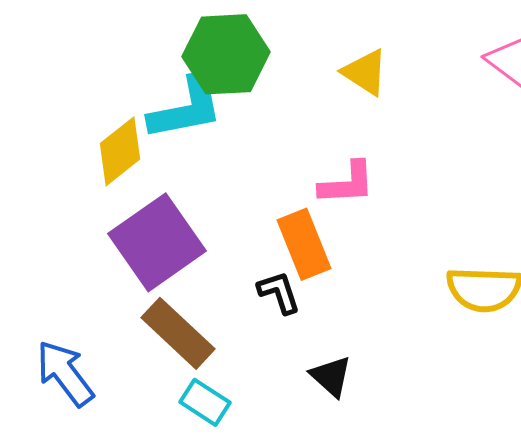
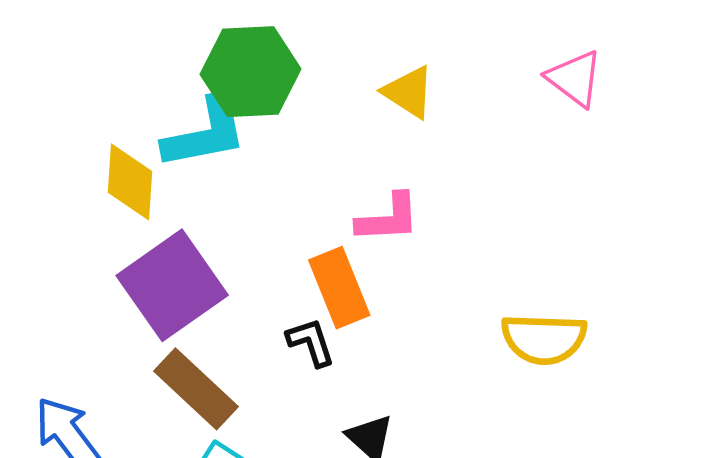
yellow diamond: (120, 151) -> (130, 182), turned -48

